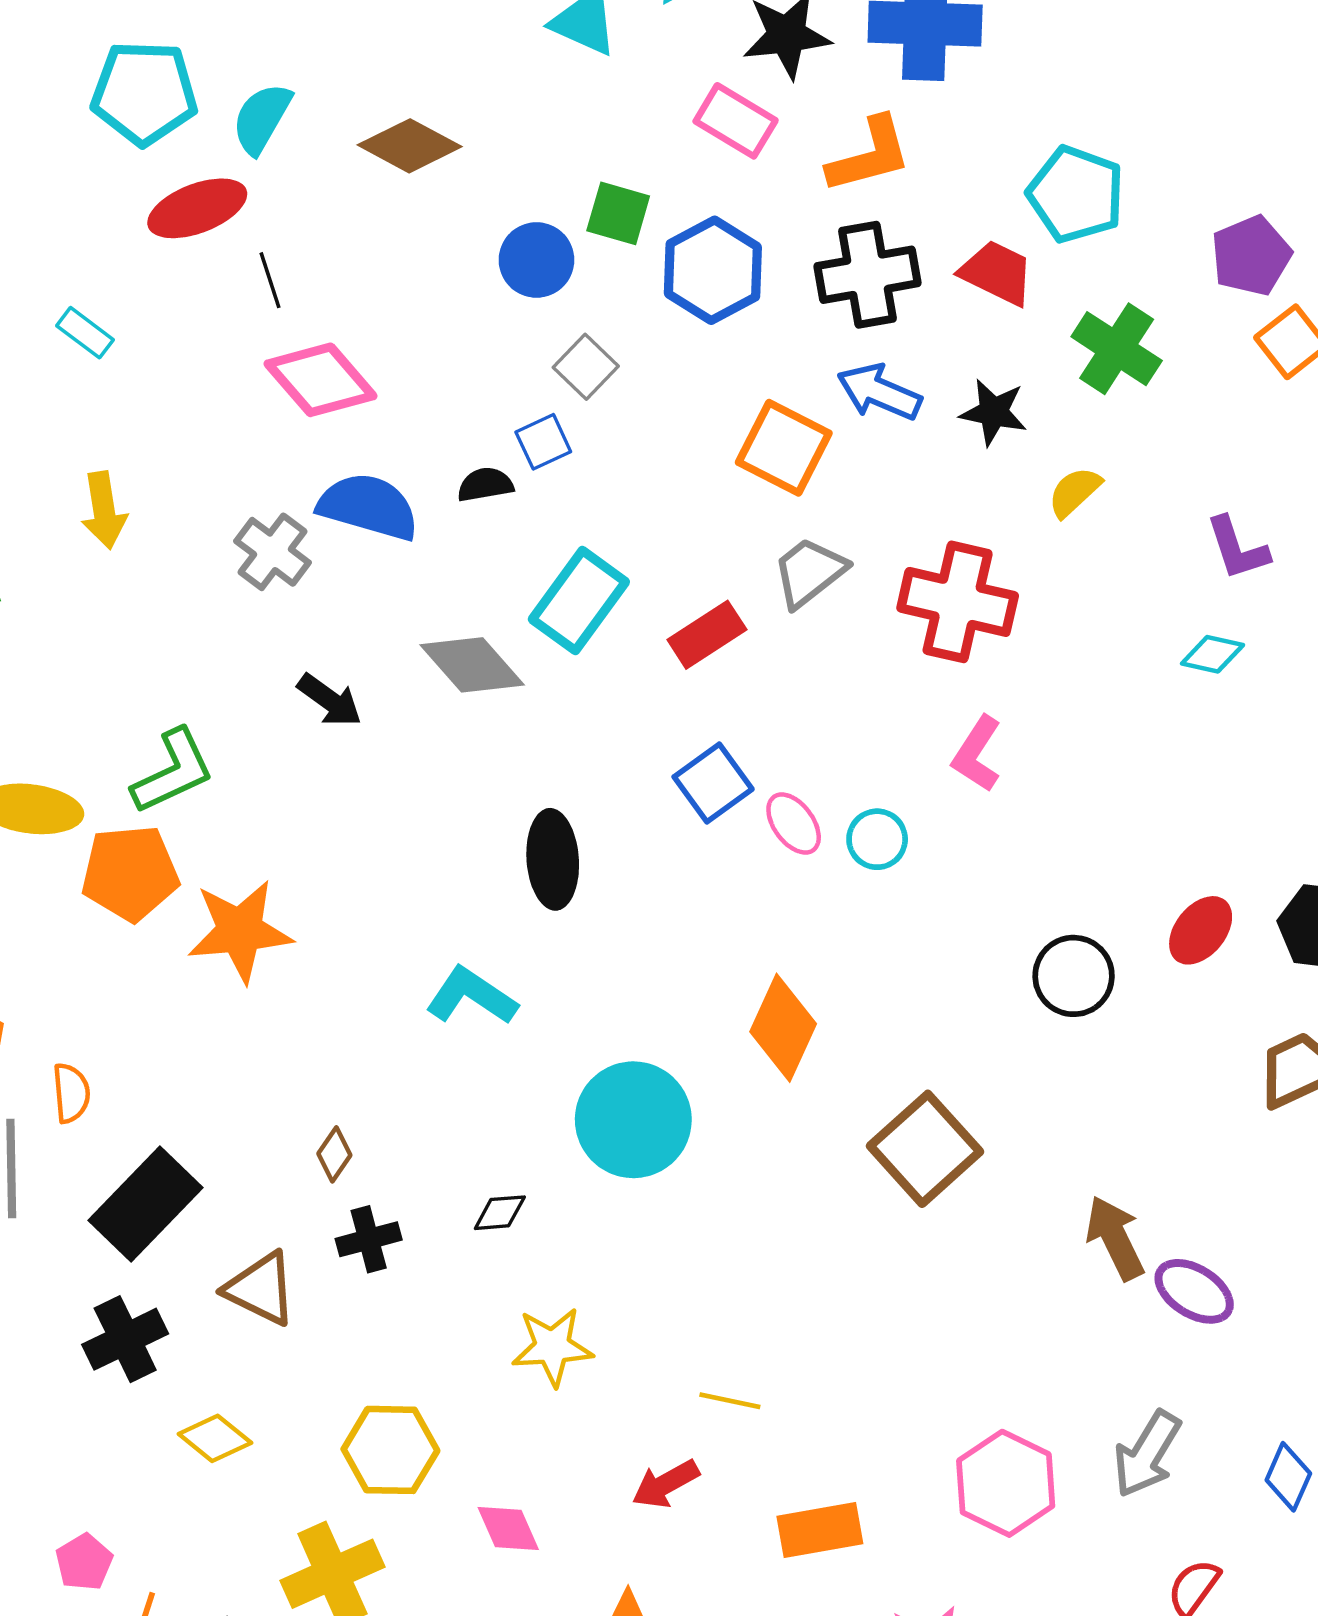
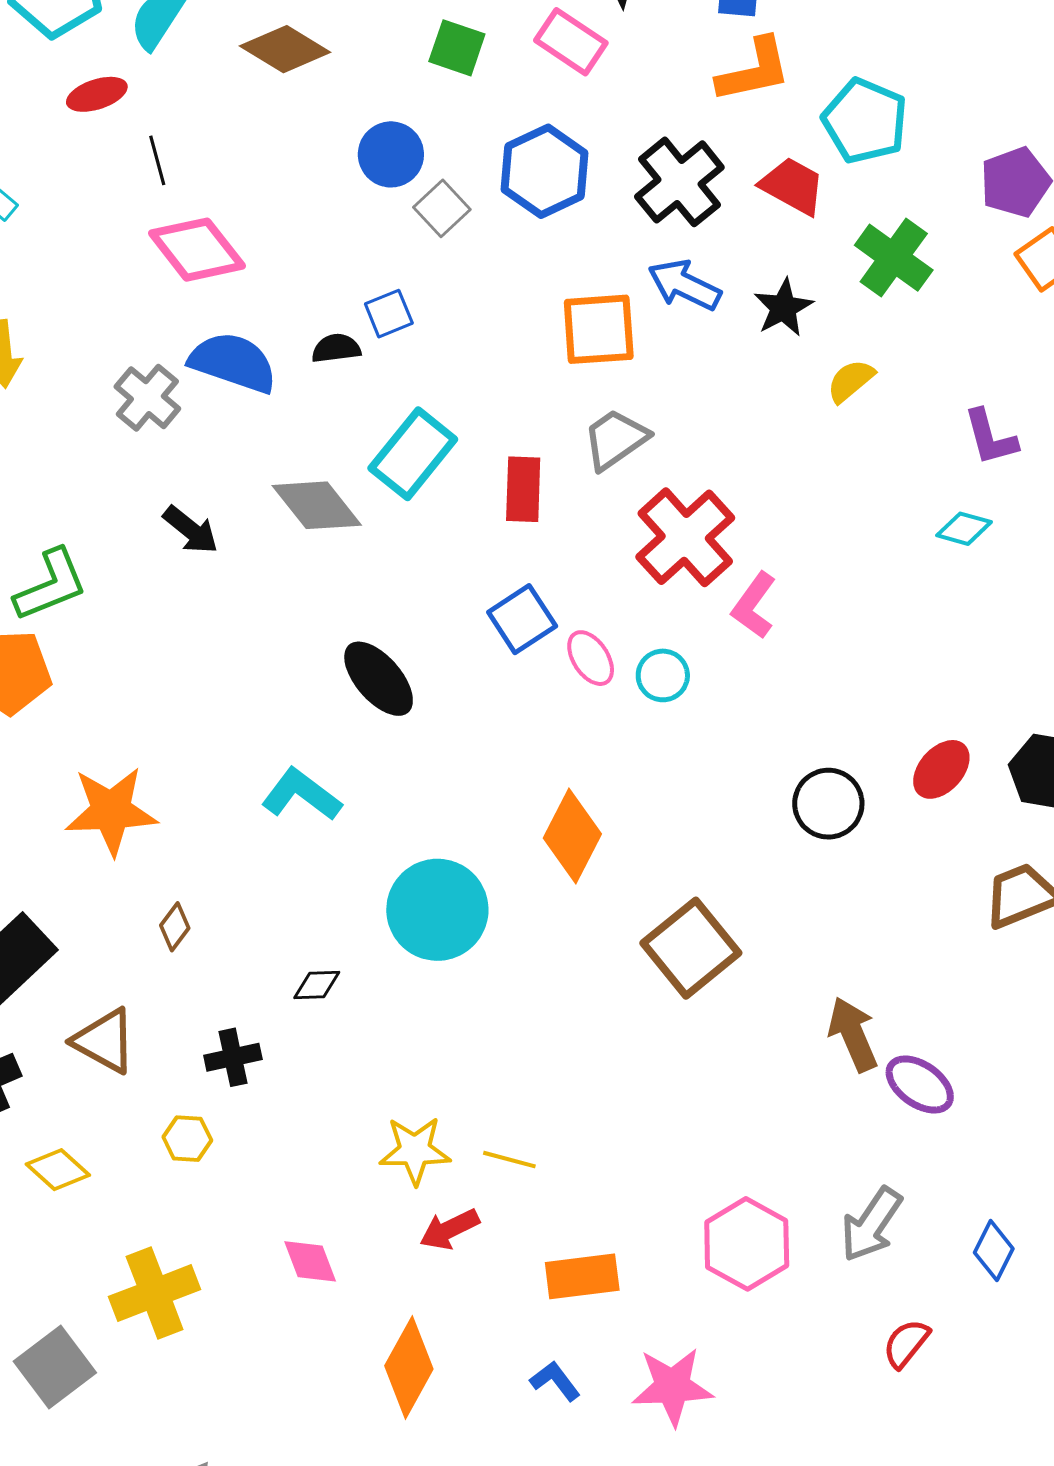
orange L-shape: (869, 155) -> (754, 70), moved
red ellipse: (197, 208) -> (97, 94), size x0.7
green square: (618, 213) -> (457, 48), moved
black cross: (868, 275) -> (679, 182), turned -32
gray square: (586, 367) -> (442, 208), moved
black star: (994, 412) -> (783, 308), turned 30
orange square: (784, 448) -> (599, 329), turned -34
red cross: (958, 602) -> (685, 537), moved, turned 32
red rectangle: (707, 635) -> (523, 489), turned -58
black ellipse: (553, 859) -> (379, 679), turned -40
orange star: (240, 931) -> (111, 811), moved
black cross: (369, 1239) -> (233, 1057), moved
yellow star: (552, 1347) -> (415, 1151), moved
yellow hexagon: (390, 1450) -> (187, 1139), moved, size x0.6

